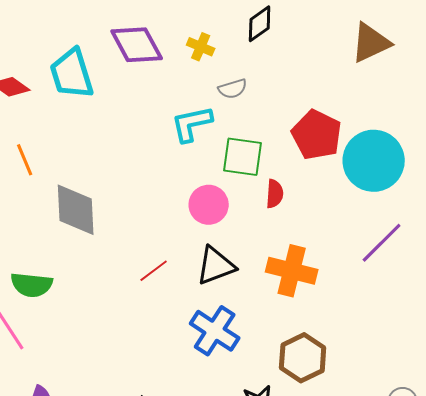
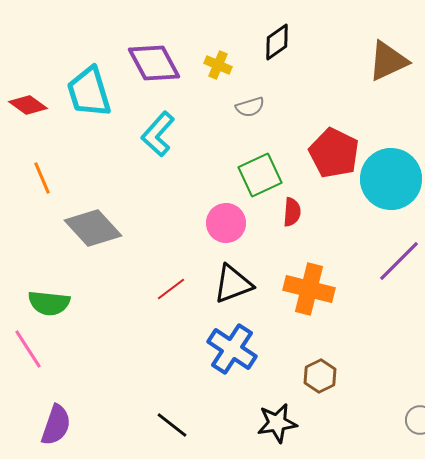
cyan L-shape: (192, 124) -> (158, 134), moved, turned -36
green square: (243, 157) -> (260, 175), turned -33
gray diamond: (76, 210) -> (93, 228), turned -40
brown hexagon: (303, 358) -> (320, 376), size x0.7

